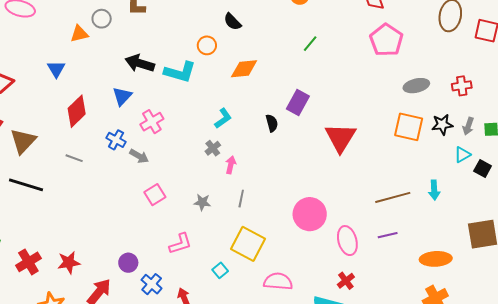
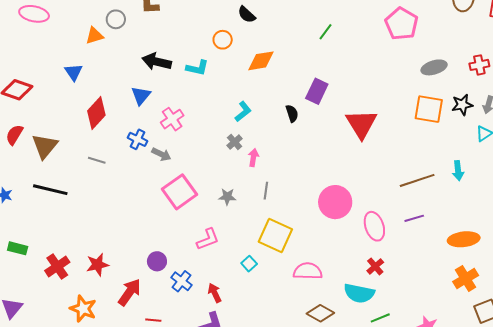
cyan L-shape: (180, 72) -> (197, 68), size x0.7
pink square: (155, 195) -> (180, 192), size x1.6

